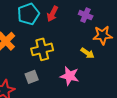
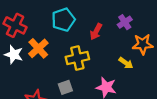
red arrow: (52, 14) -> (96, 32), moved
purple cross: (86, 15) -> (125, 22), turned 32

